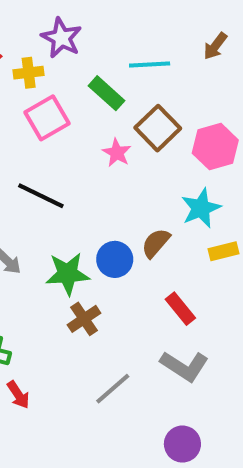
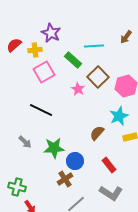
blue circle: (115, 259) -> (75, 161), moved
brown cross: (84, 319) -> (65, 179), moved

